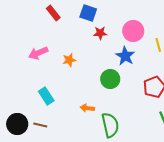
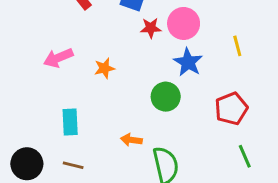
pink circle: (133, 31) -> (184, 23), moved
cyan rectangle: (46, 96) -> (70, 122), turned 30
brown line: (40, 125) -> (73, 165), moved

